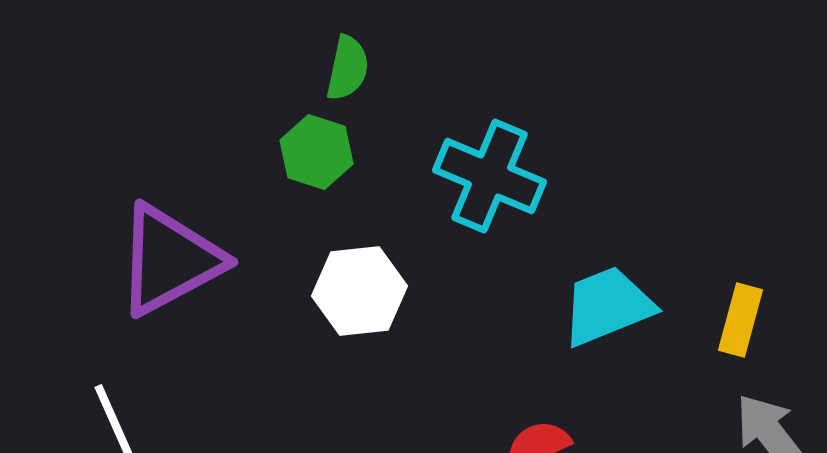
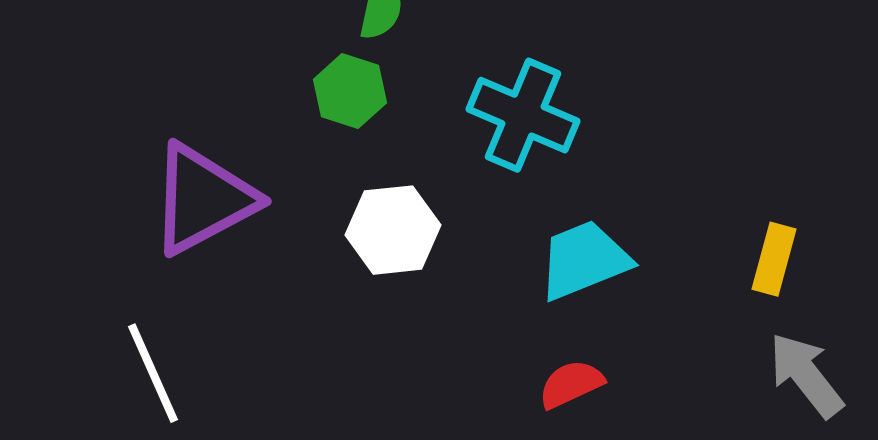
cyan trapezoid: (608, 306) -> (584, 260), moved

